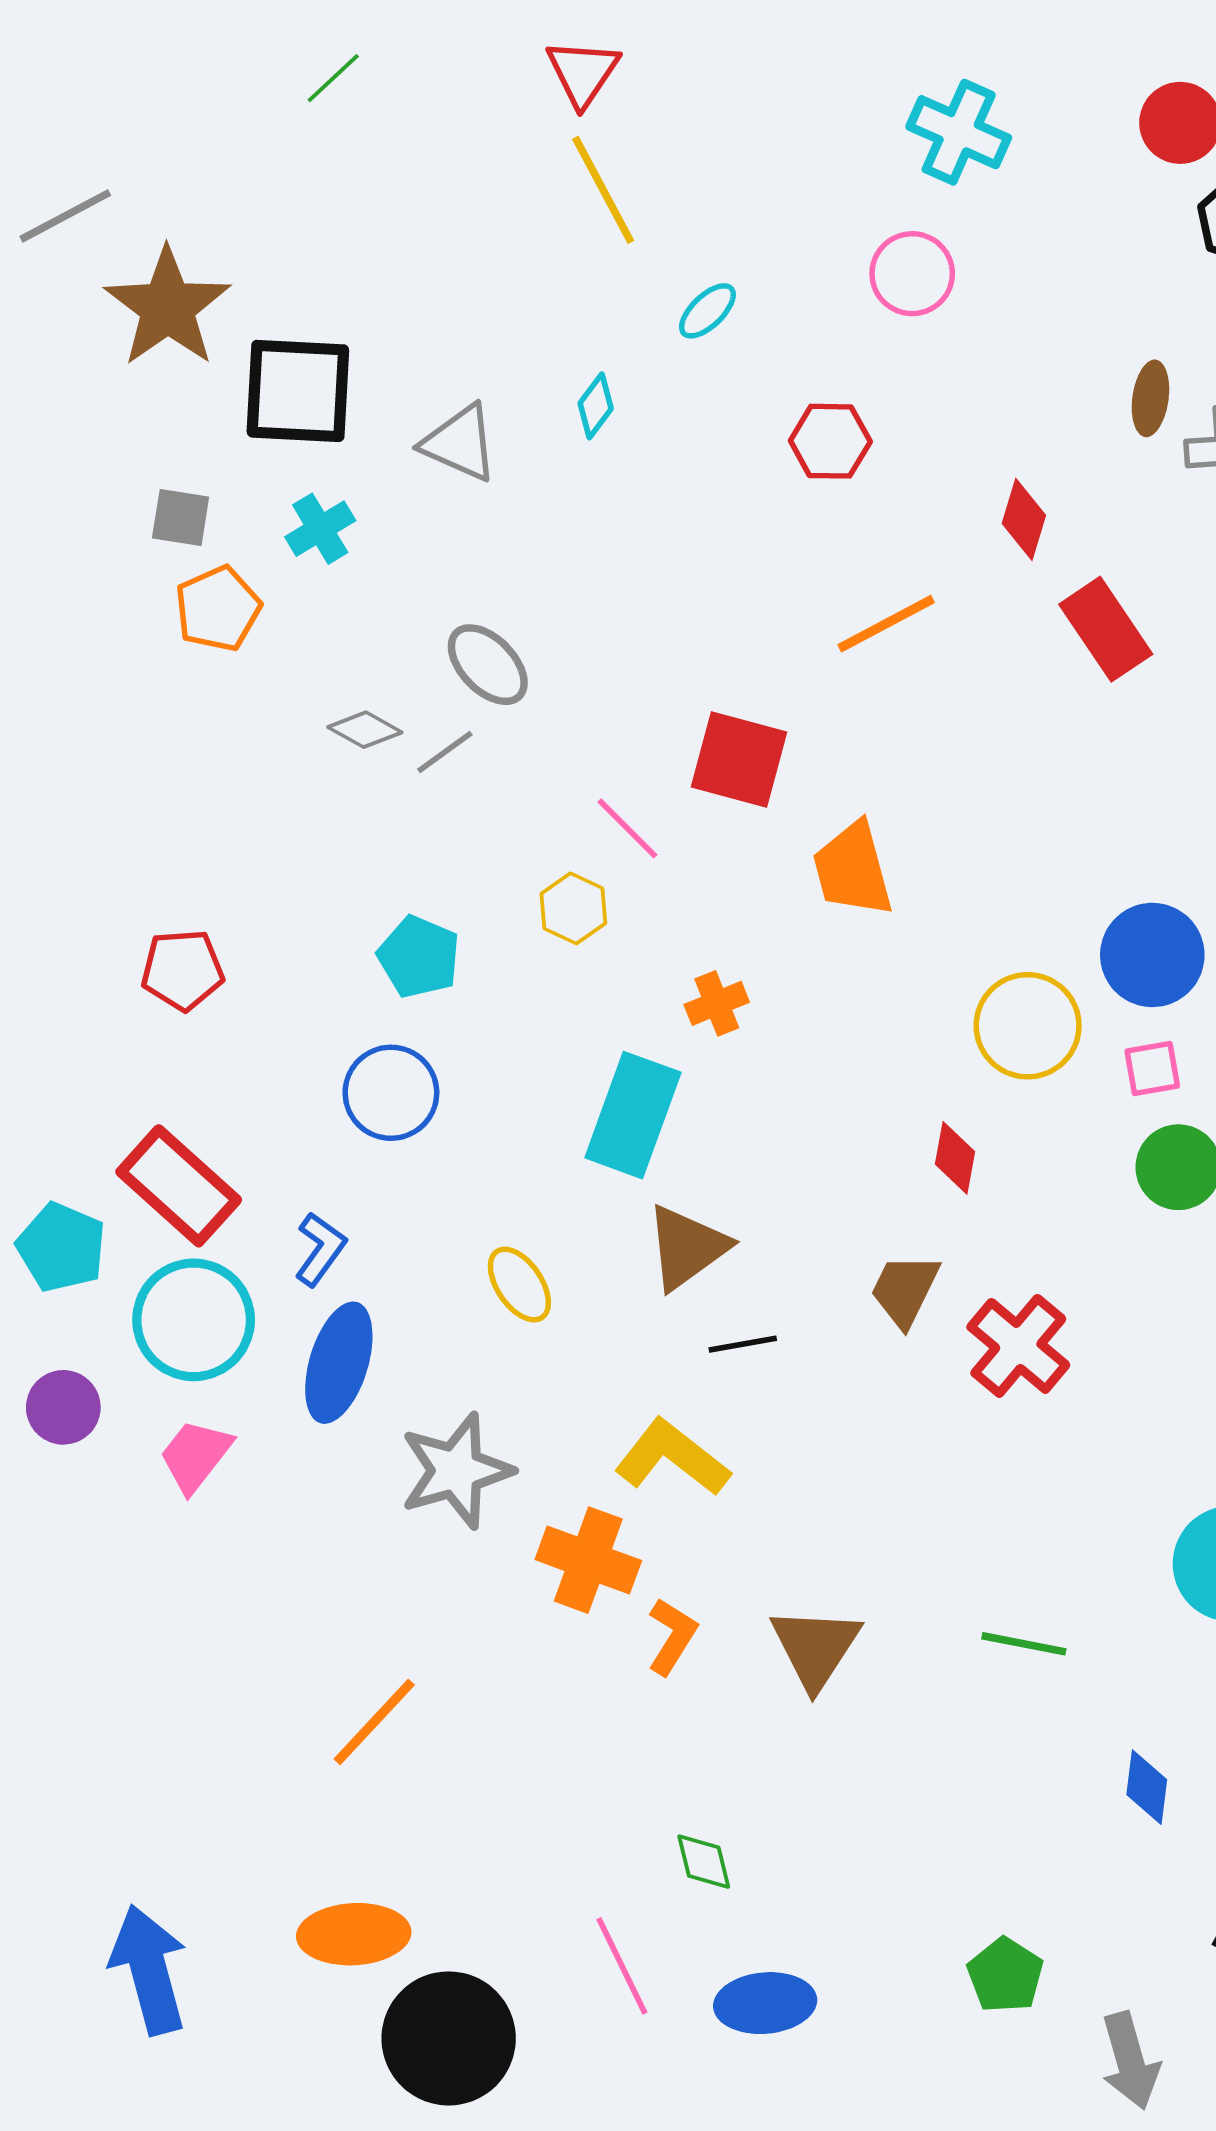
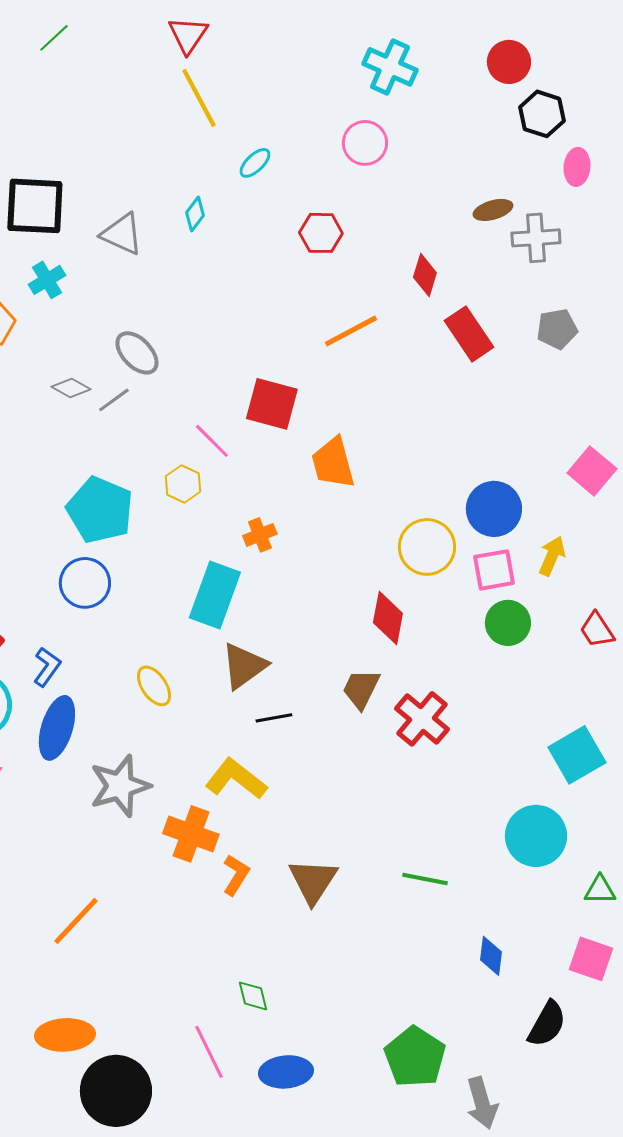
brown ellipse: (1150, 398) -> (493, 210), turned 66
cyan pentagon: (419, 957) -> (100, 510), size x1.5
pink square: (1152, 1069) -> (494, 570), size x1.4
red diamond: (955, 1158) -> (388, 618), size x1.4
green pentagon: (1005, 1975) -> (415, 1057), size x1.5

